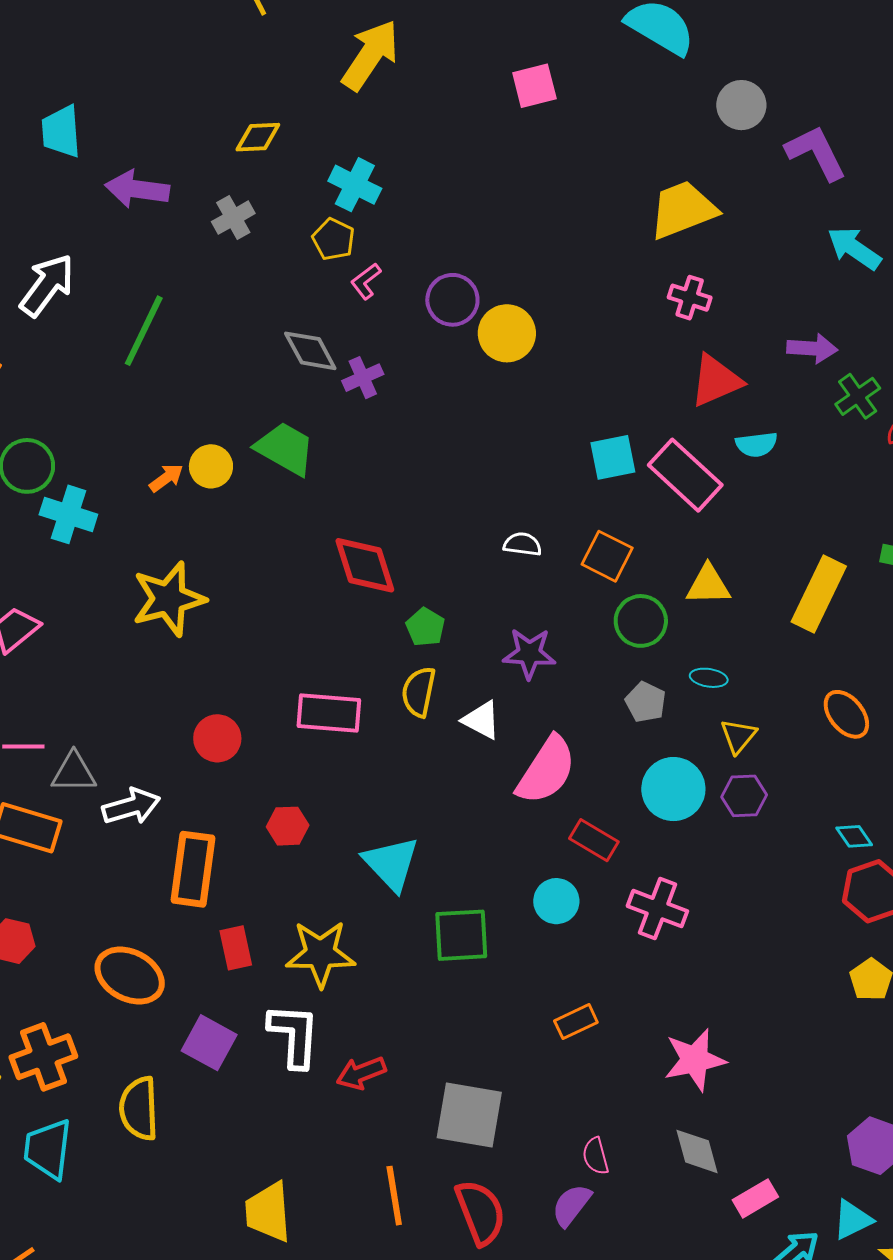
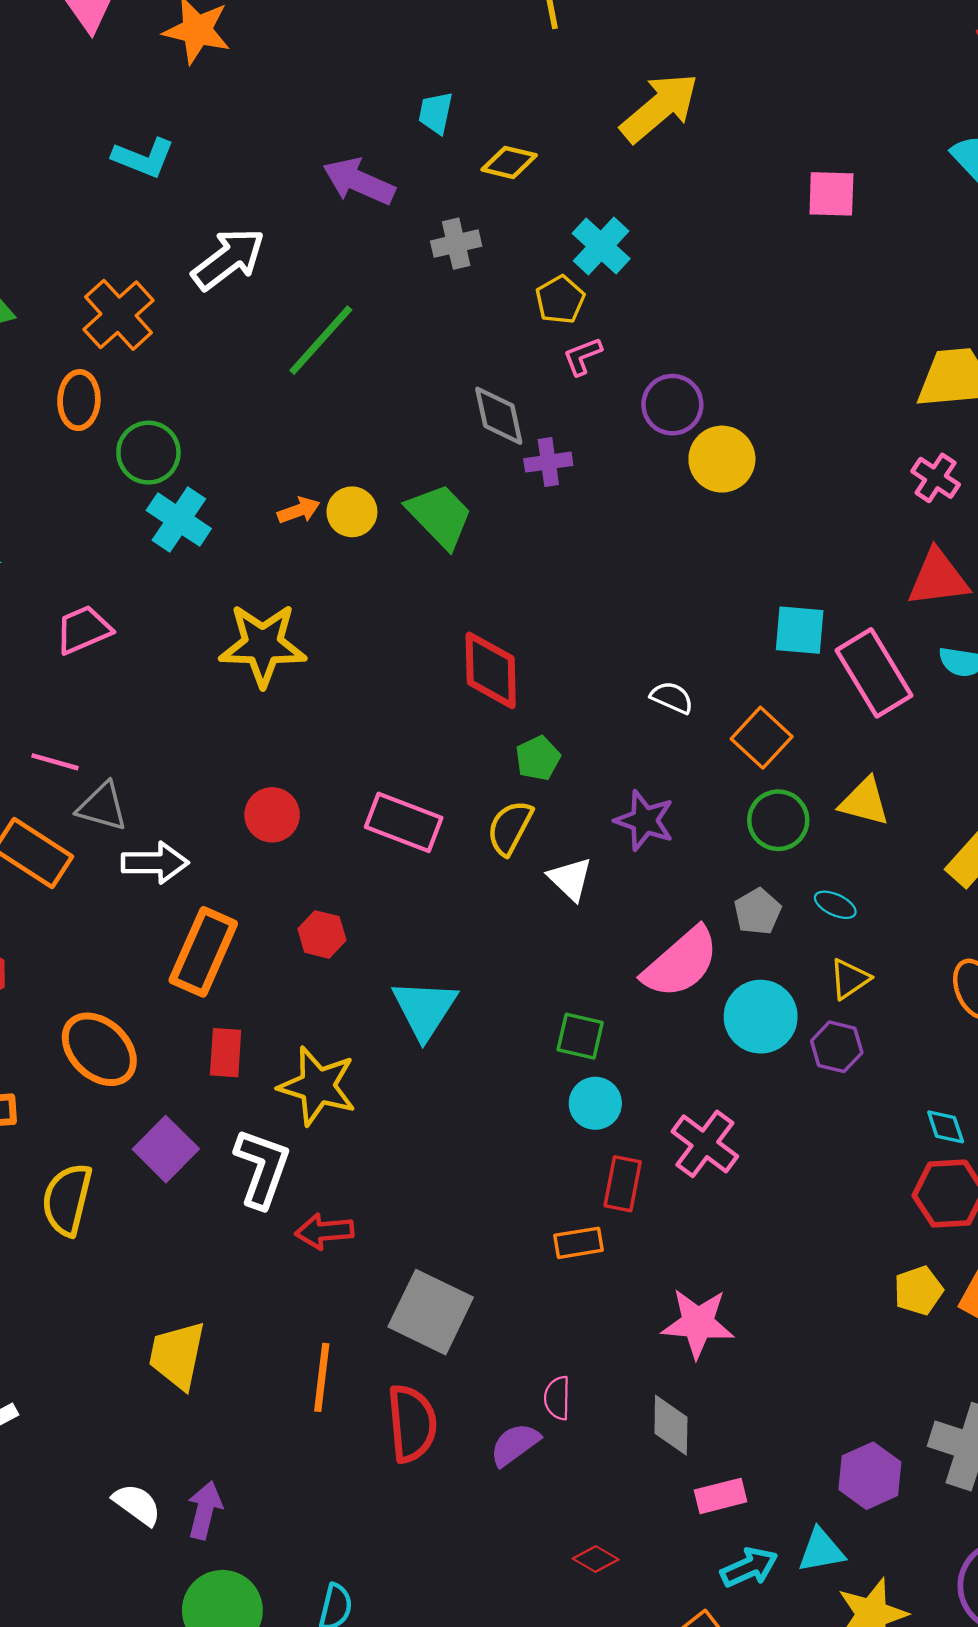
cyan trapezoid: (61, 132) -> (436, 113), moved, size x0.7
pink semicircle: (546, 770) -> (681, 963), moved
red rectangle: (594, 840) -> (623, 1184), moved, turned 54
green square: (461, 935) -> (580, 1036), moved, size x0.7

